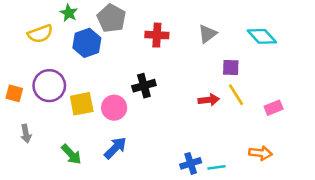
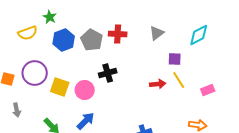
gray pentagon: (112, 18) -> (92, 40), moved
cyan diamond: (262, 36) -> (199, 35), turned -75
yellow square: (82, 104) -> (60, 87), turned 30

